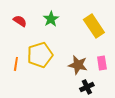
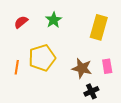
red semicircle: (20, 21) -> (21, 22), turned -72
yellow rectangle: (94, 26) -> (99, 27), turned 50

